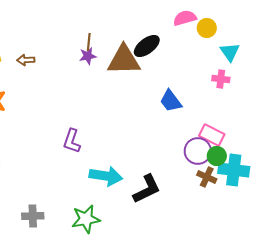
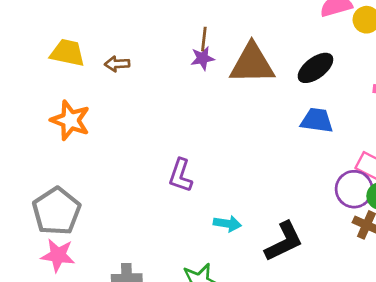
black ellipse: (147, 46) -> (315, 68), moved
blue trapezoid: (171, 101) -> (317, 120), turned 135
cyan arrow: (106, 176) -> (227, 224), size x0.6

